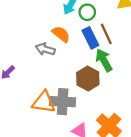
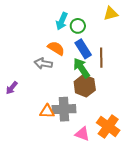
brown line: (106, 34) -> (101, 58), moved, turned 30
green arrow: (104, 60) -> (81, 68), moved
orange triangle: (44, 102) -> (47, 111), size x0.7

